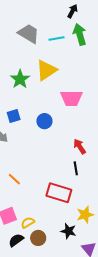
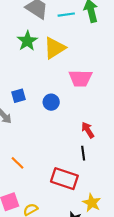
green star: (20, 79) -> (27, 41), moved
yellow star: (85, 215) -> (92, 203), turned -30

